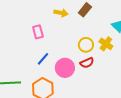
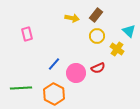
pink rectangle: (38, 32) -> (27, 34), moved
yellow circle: (86, 45) -> (97, 36), moved

